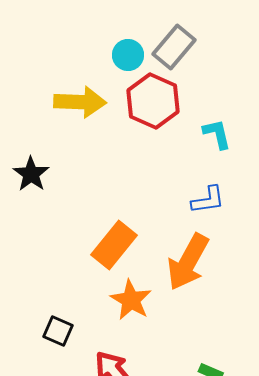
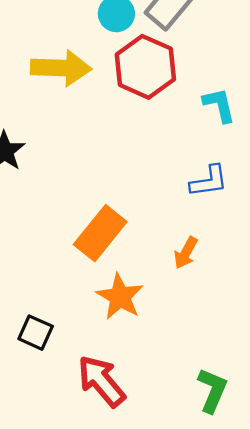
orange arrow: (188, 262) -> (186, 253), size x0.5

